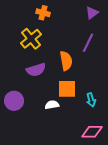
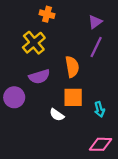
purple triangle: (92, 13) -> (95, 22), moved
purple circle: (14, 101) -> (14, 97), moved
white semicircle: (52, 105) -> (57, 115), turned -136

